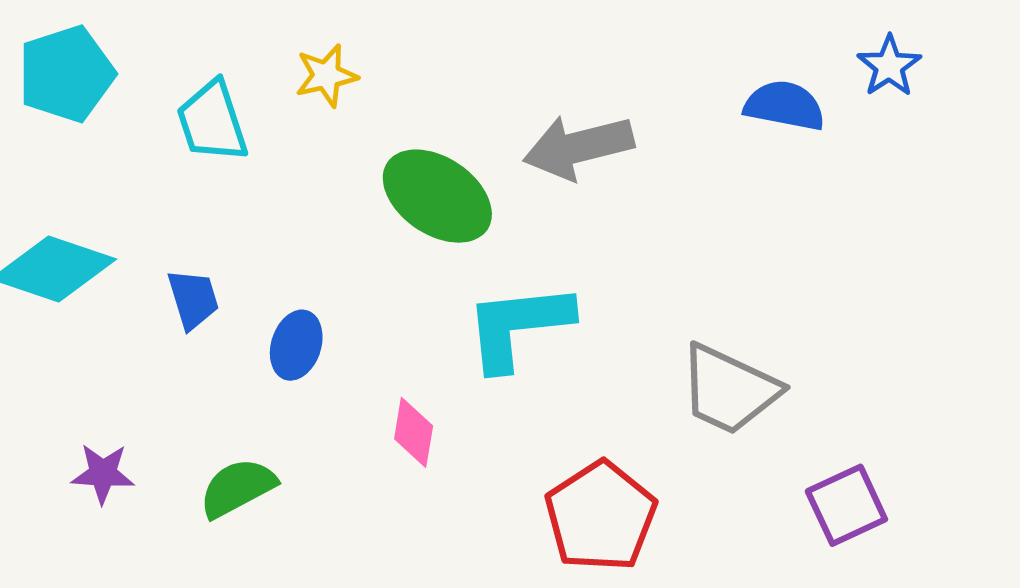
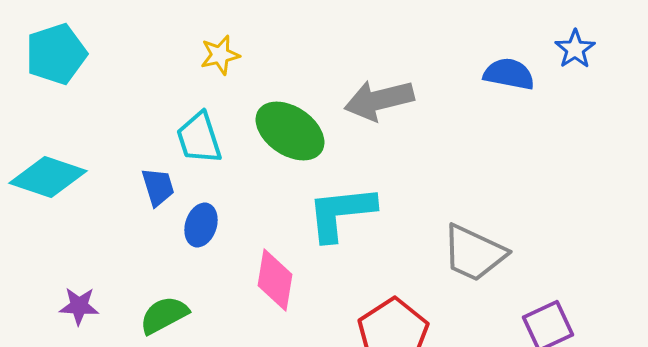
cyan trapezoid: (212, 122) -> (199, 138), moved
blue trapezoid: (193, 299) -> (158, 187), moved
pink diamond: (414, 432) -> (275, 280), size x1.4

